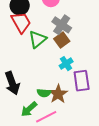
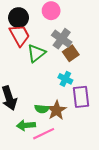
brown square: (62, 40) -> (71, 53), moved
cyan cross: (66, 64) -> (65, 79), turned -32
green arrow: (29, 109) -> (26, 125), turned 36

